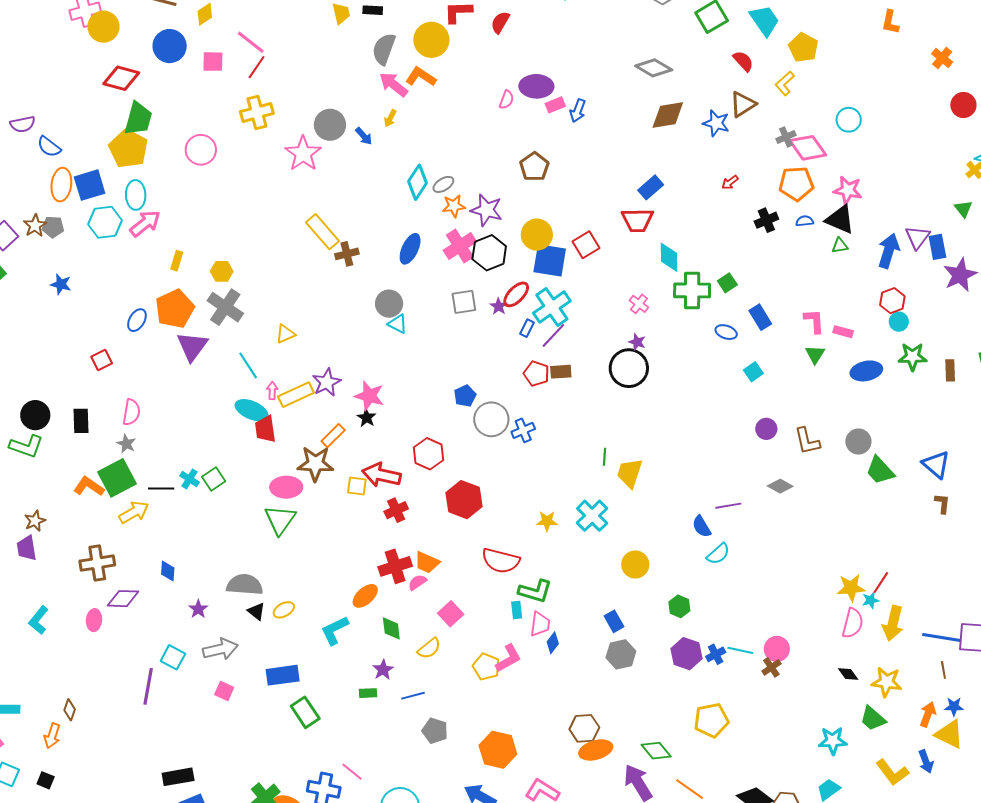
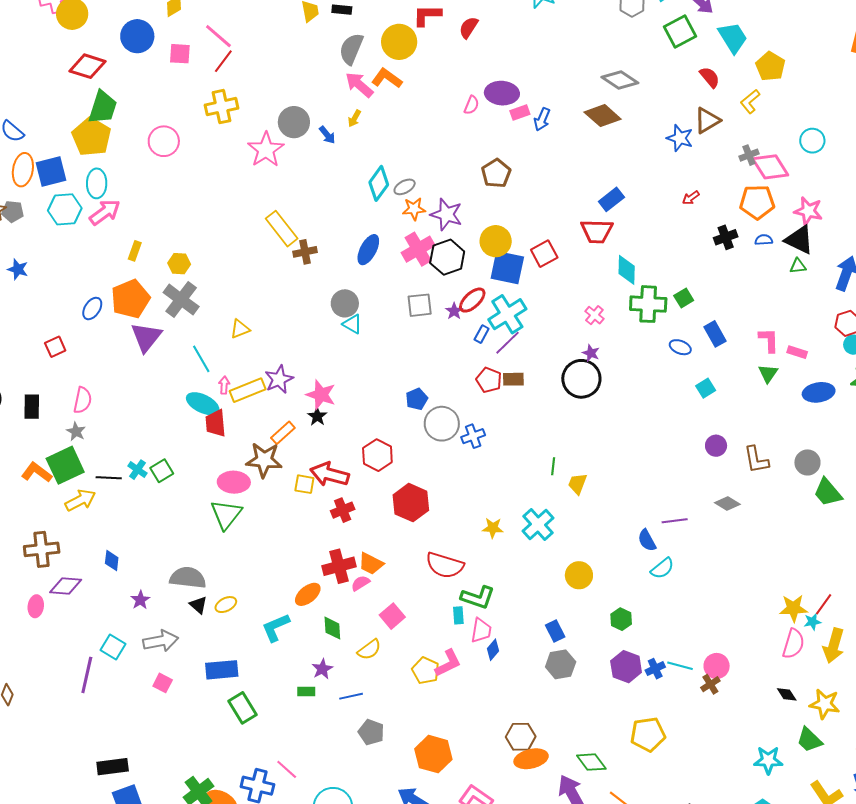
brown diamond: (668, 115) -> (603, 116), moved, turned 48
yellow trapezoid: (630, 473) -> (578, 484), size x0.7

